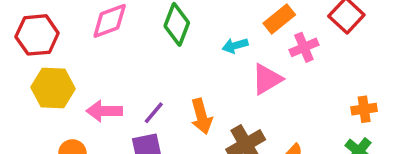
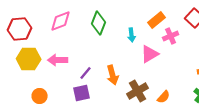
cyan arrow: (235, 46) -> (132, 35), turned -80
pink arrow: (104, 111) -> (58, 60), moved

